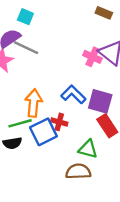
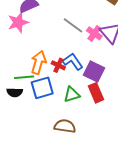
gray line: (26, 48) -> (73, 25), moved
red cross: (59, 122) -> (58, 65), moved
green triangle: (88, 149) -> (72, 95), moved, turned -42

